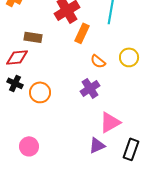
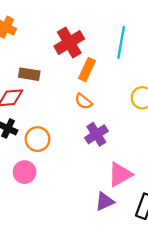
orange semicircle: (98, 61) -> (83, 101), moved
pink circle: (29, 146) -> (25, 172), moved

